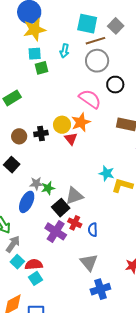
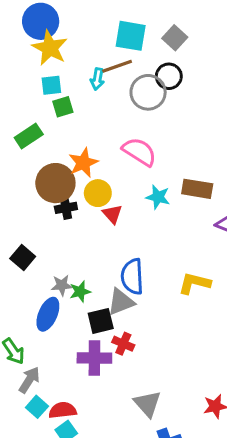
yellow star: (34, 29) -> (50, 48), turned -30
brown line: (95, 41) -> (117, 66), moved
black circle: (115, 85) -> (169, 76), moved
green rectangle: (12, 98) -> (29, 136), moved
orange star: (81, 122) -> (83, 163), moved
brown circle: (19, 136) -> (55, 183), moved, size x1.6
cyan star: (107, 173) -> (158, 197), moved
black square: (61, 208) -> (101, 321), turned 30
blue semicircle: (93, 230) -> (132, 276), moved, size x1.6
purple cross: (56, 231) -> (94, 358), turned -30

